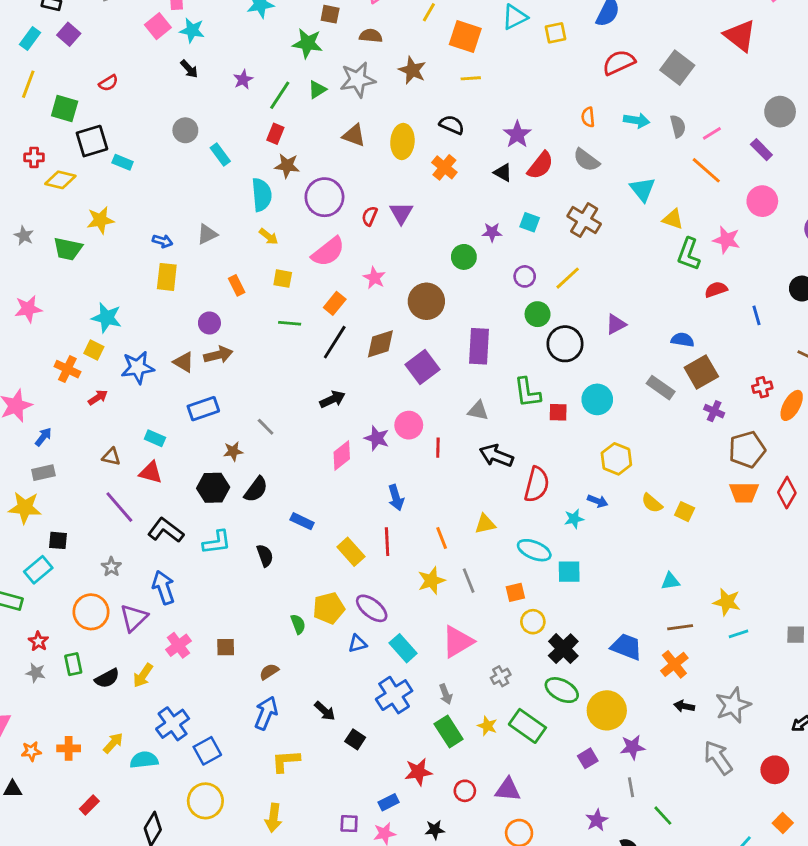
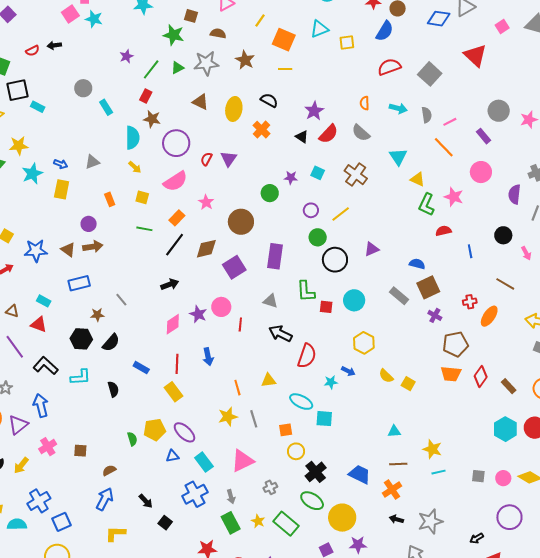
black arrow: (189, 69) -> (54, 45), moved, turned 120
cyan star: (107, 318) -> (32, 174), moved, turned 30
red line: (387, 542) -> (177, 364), moved

